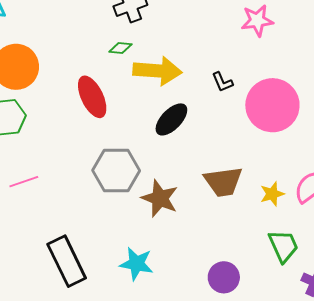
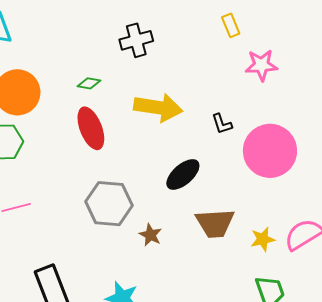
green diamond: (120, 48) -> (89, 83), moved
black ellipse: (171, 119) -> (183, 174), moved
brown star: (160, 198) -> (150, 235), size x0.6

